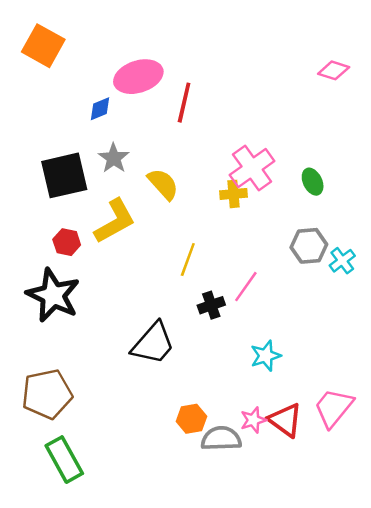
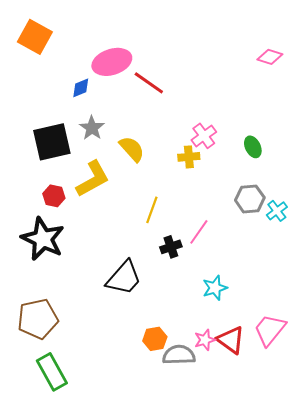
red line: (184, 103) -> (149, 83), turned -68
pink cross: (252, 168) -> (204, 136), size x0.7

